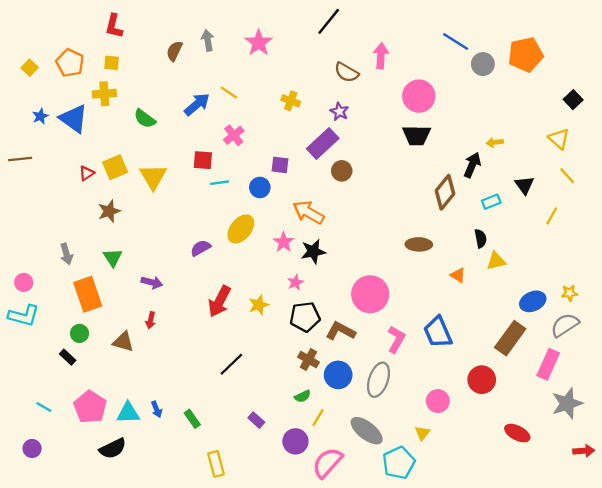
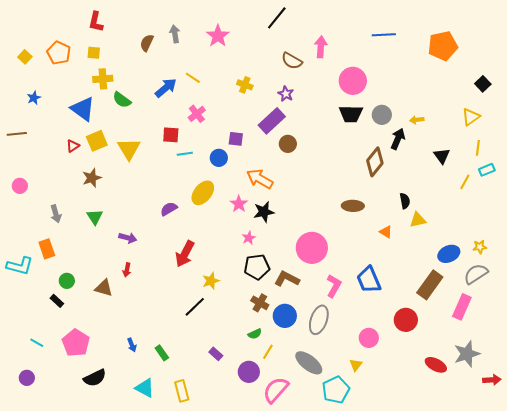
blue line: (456, 42) -> (384, 35), turned -35
gray circle: (483, 64) -> (382, 115), moved
yellow cross: (104, 94) -> (103, 79), moved
blue triangle: (74, 119) -> (83, 109), moved
yellow triangle: (559, 139) -> (471, 117), turned 42
yellow line: (567, 176) -> (478, 148), turned 49
cyan rectangle: (491, 202) -> (487, 170), moved
pink circle: (24, 282) -> (20, 186), moved
orange rectangle: (88, 294) -> (47, 249), moved, size x0.7
yellow star: (259, 305) -> (211, 281), moved
gray star: (567, 403) -> (467, 354), moved
cyan triangle: (128, 413) -> (145, 388), moved, turned 30

